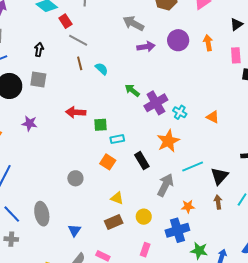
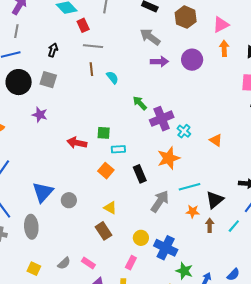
gray line: (78, 40) -> (93, 46), turned -30
orange arrow: (208, 43) -> (224, 48), moved
red arrow: (76, 112) -> (77, 143), moved
purple star: (30, 123) -> (40, 115), moved
gray circle: (75, 178) -> (69, 200), moved
orange star: (188, 206) -> (193, 212), moved
gray ellipse: (42, 214) -> (31, 227), moved
yellow circle: (144, 217) -> (141, 238), moved
brown rectangle: (114, 222) -> (104, 231), turned 72
blue triangle: (74, 230) -> (43, 192), moved, size x1.6
blue cross: (177, 230) -> (166, 248), turned 35

